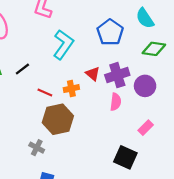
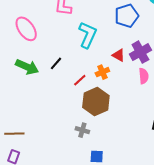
blue pentagon: (110, 32) -> (127, 16), turned 30
red line: (45, 93) -> (80, 80), turned -56

